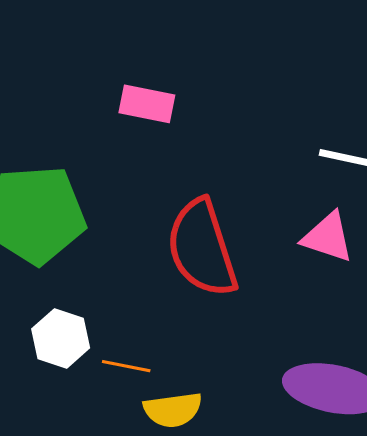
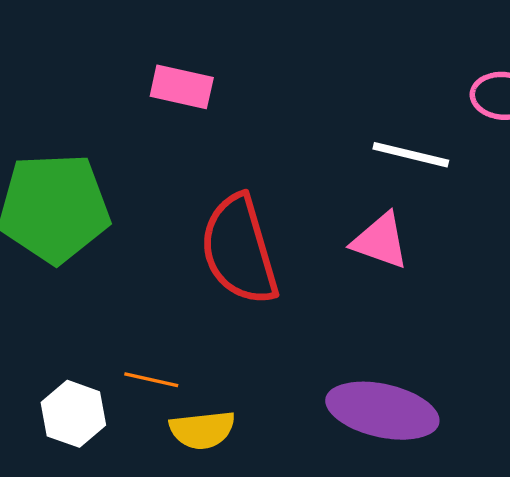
white hexagon: (61, 338) -> (73, 414), moved

